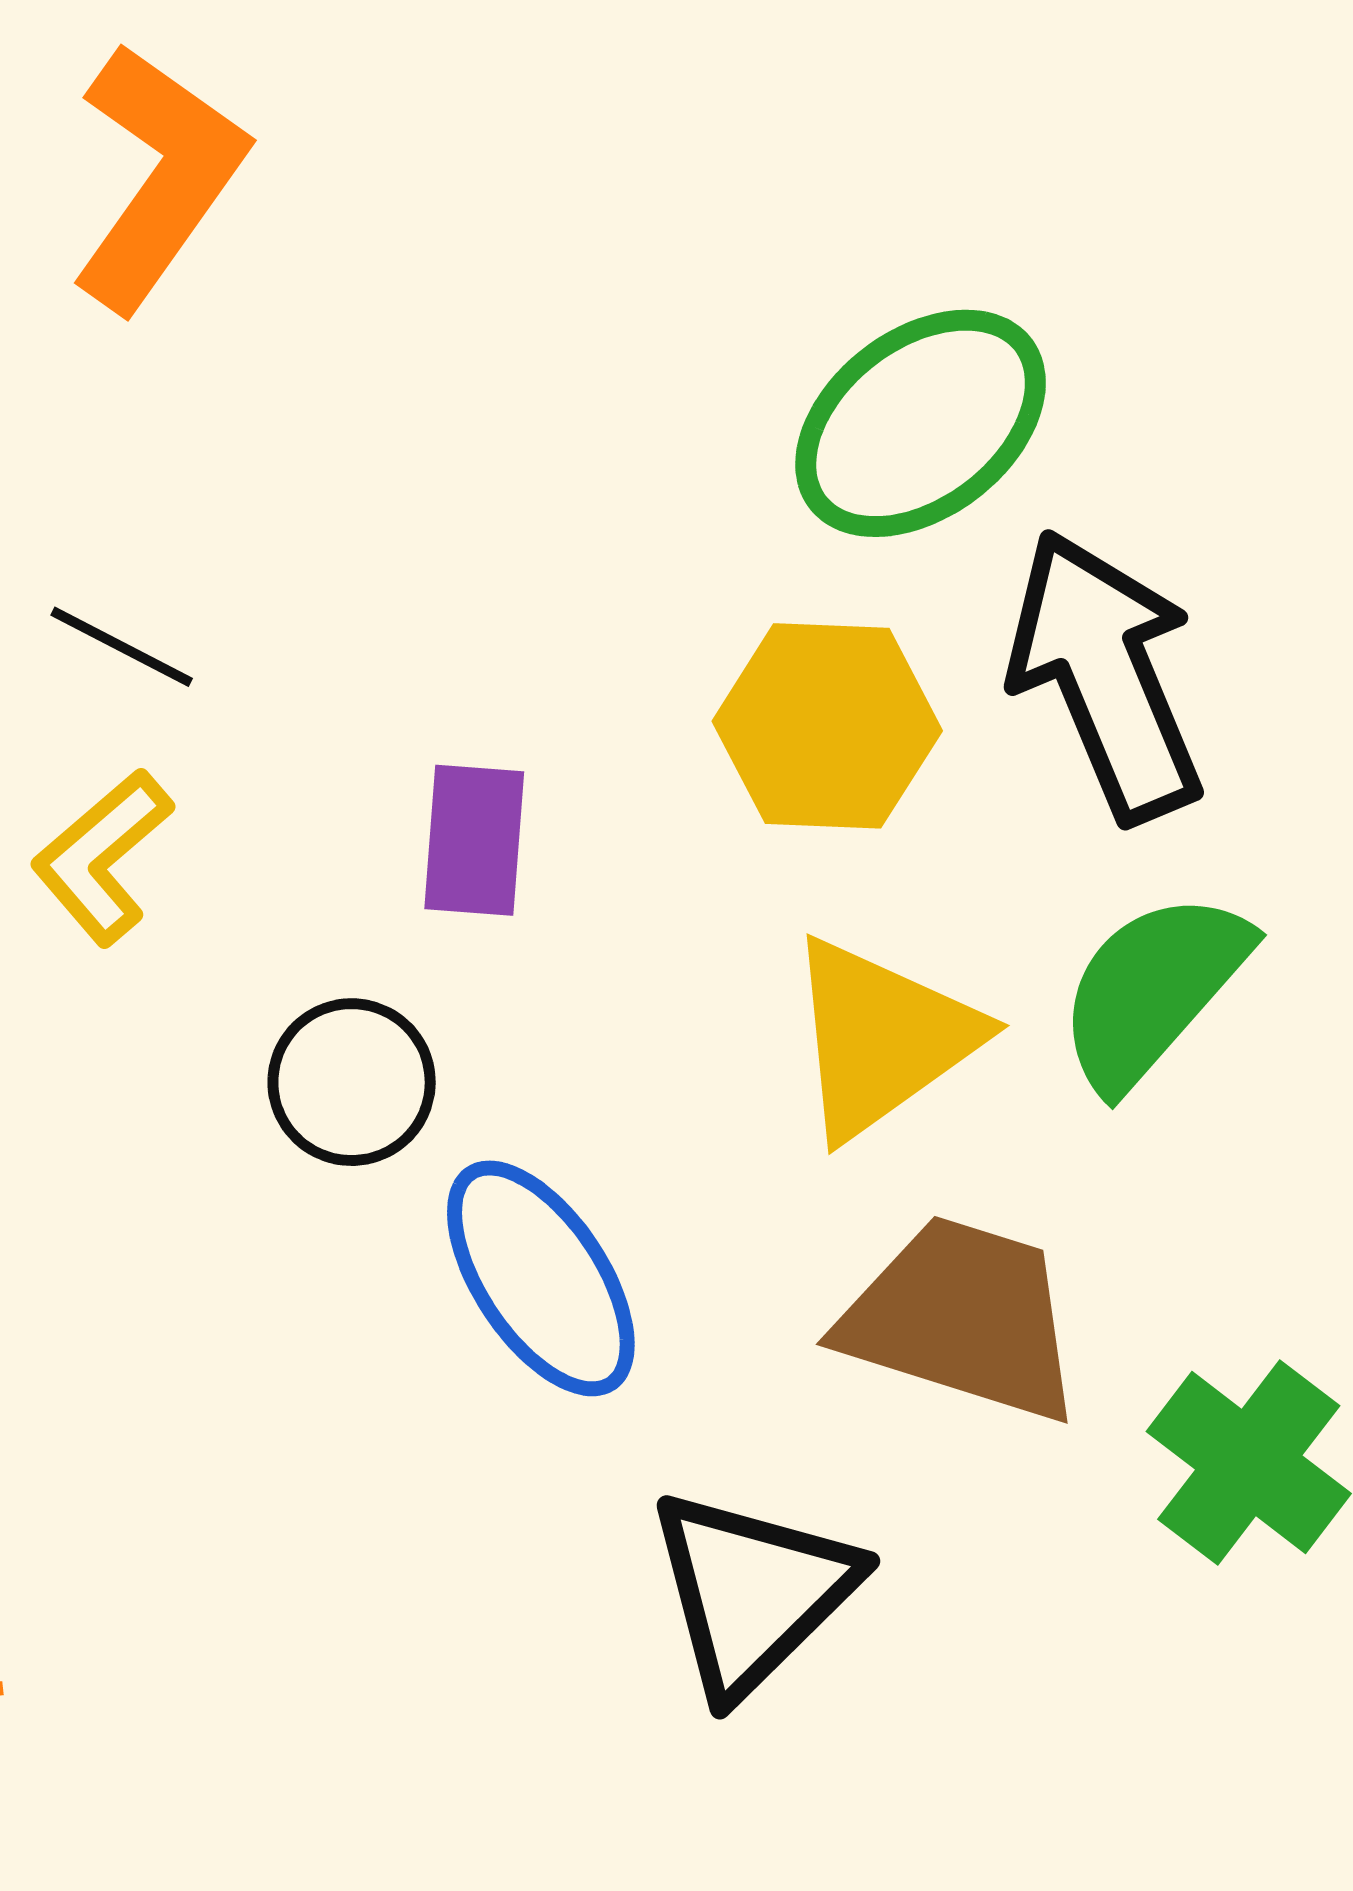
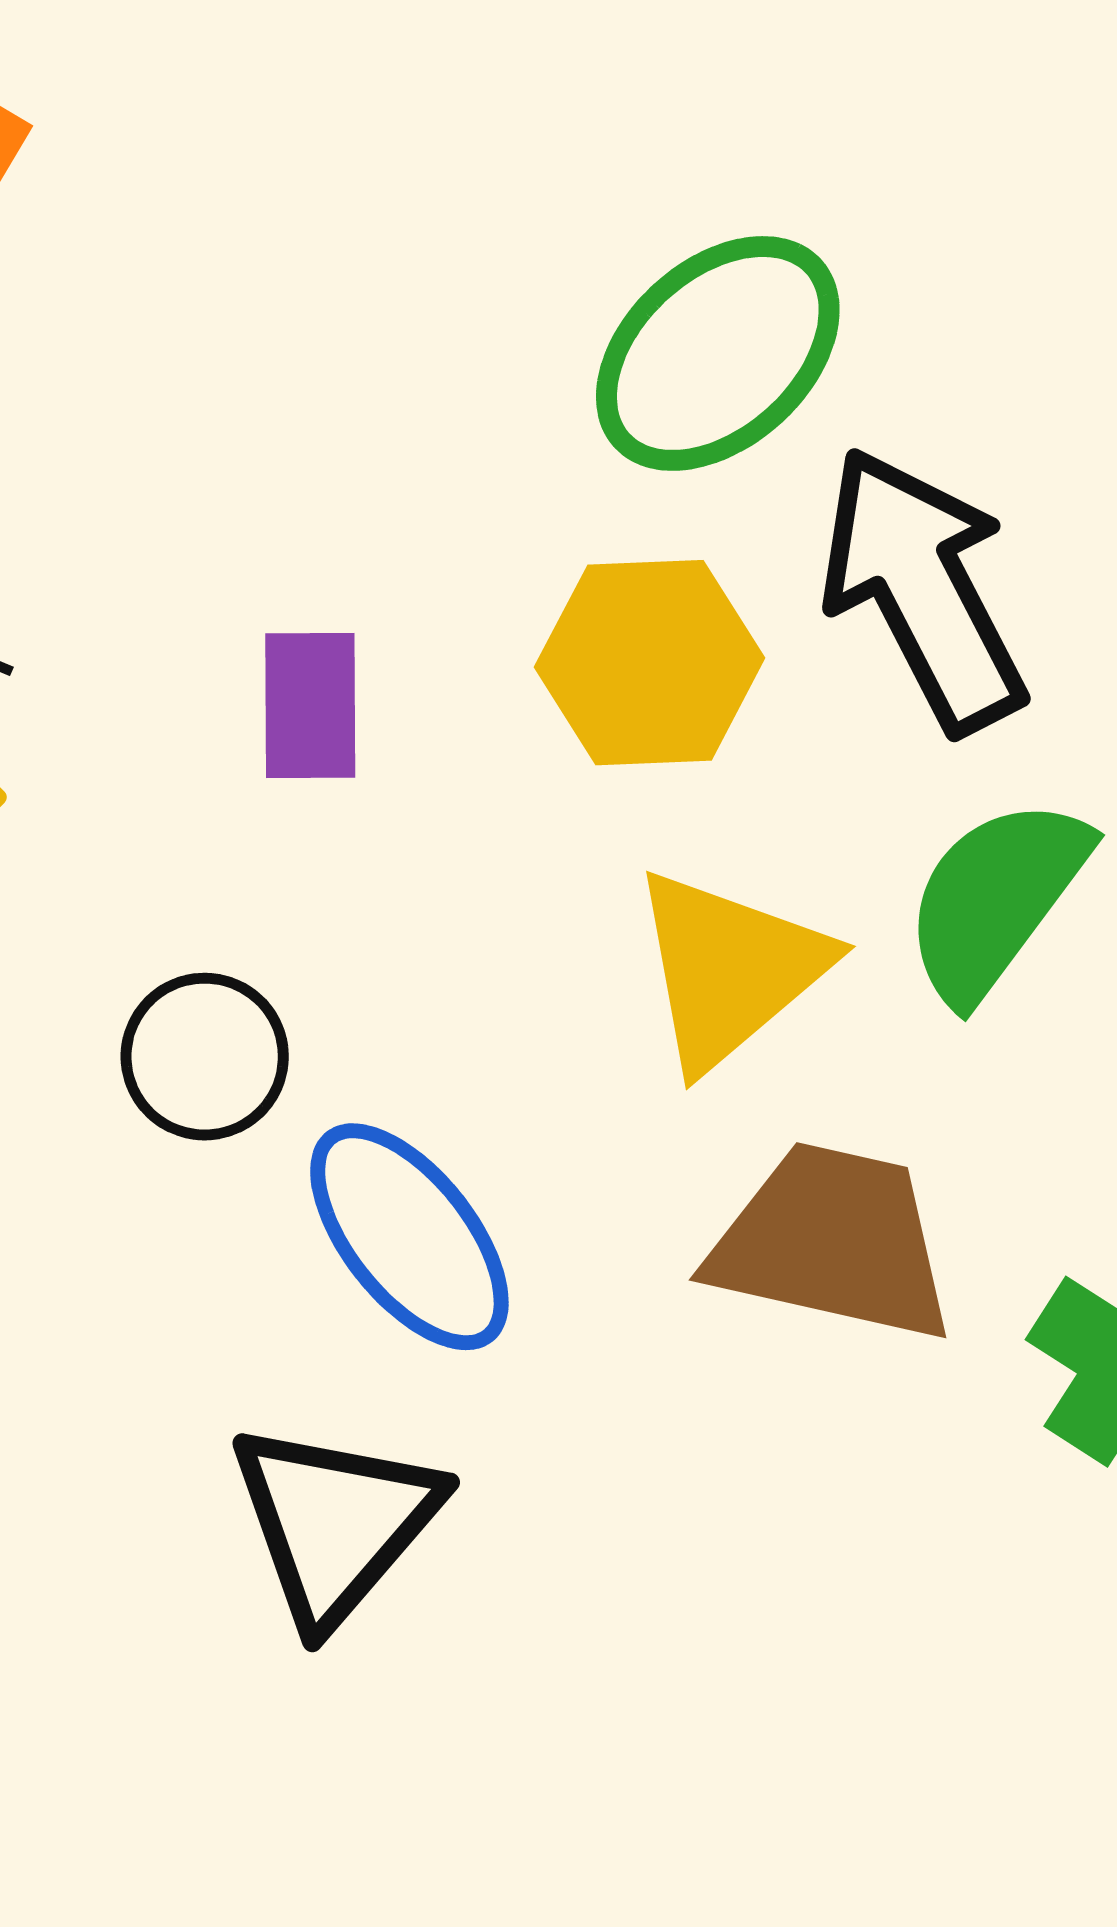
purple rectangle: (474, 840) -> (310, 706), moved
black triangle: (752, 1592) -> (335, 1523), moved

